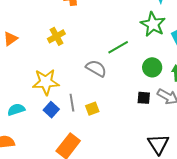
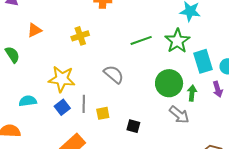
green line: (118, 47) -> (141, 40), moved
green circle: (152, 67) -> (169, 83), size x1.4
black square: (144, 98) -> (133, 126), moved

